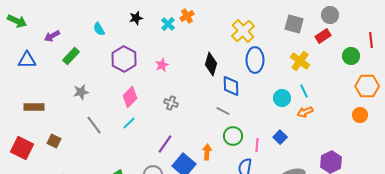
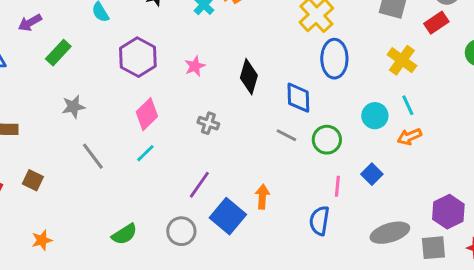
black diamond: (211, 64) -> (249, 77), moved
green circle: (233, 136) -> (327, 140), moved

